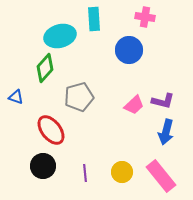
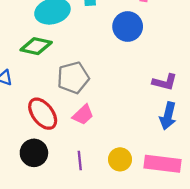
green diamond: (45, 68) -> (36, 46), turned 60
pink trapezoid: (134, 105) -> (83, 115), moved
pink rectangle: (161, 176) -> (162, 164), turned -44

